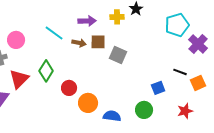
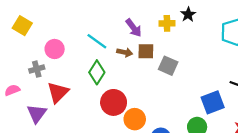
purple arrow: (87, 21) -> (134, 28), turned 54
green diamond: (46, 71) -> (97, 72), moved
red circle: (69, 88) -> (114, 102), size x1.5
blue square: (158, 88) -> (213, 102), size x1.5

